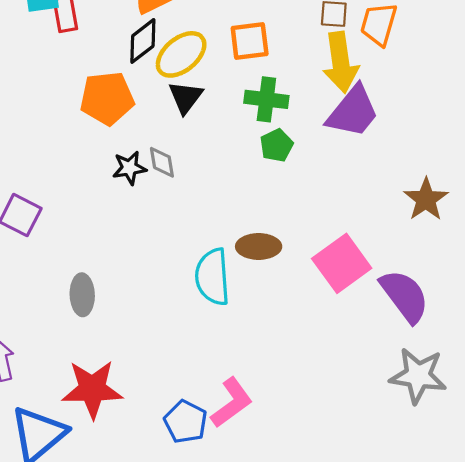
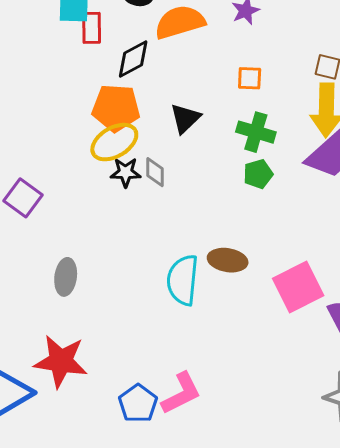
black diamond: (143, 41) -> (133, 59), moved
orange square: (250, 41) -> (250, 78), size x0.7
yellow ellipse: (181, 54) -> (114, 142), moved

